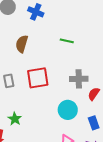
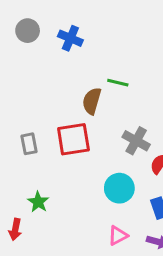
brown semicircle: (22, 44) -> (92, 101), moved
gray cross: (79, 79) -> (136, 141), turned 30

